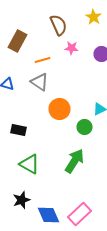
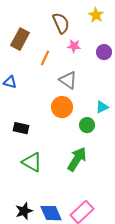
orange line: (42, 60) -> (45, 58), turned -49
gray triangle: (40, 82) -> (68, 80), moved
black star: (22, 200) -> (24, 211), moved

